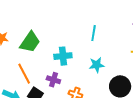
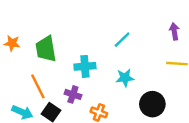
cyan line: (94, 33) -> (122, 40), turned 35
green trapezoid: (30, 42) -> (46, 49), turned 135

